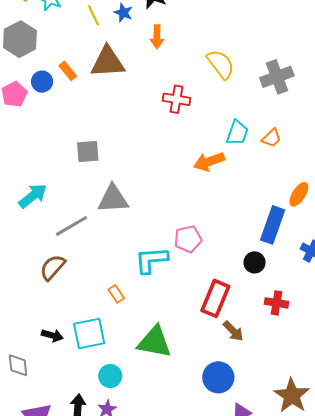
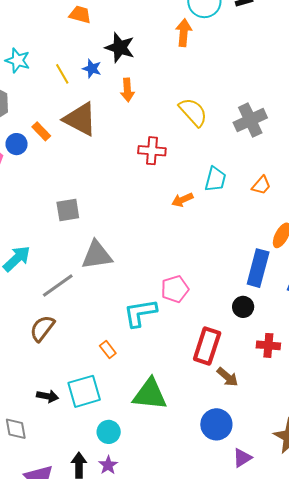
brown triangle: (108, 62) -> (80, 119), turned 36
orange trapezoid: (271, 138) -> (261, 185), moved
orange arrow: (209, 162) -> (182, 200), moved, size x0.7

